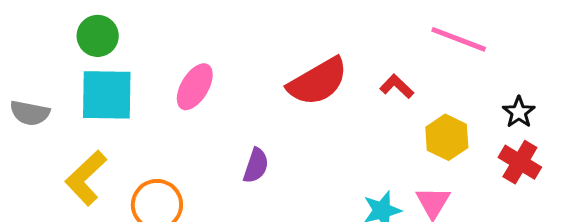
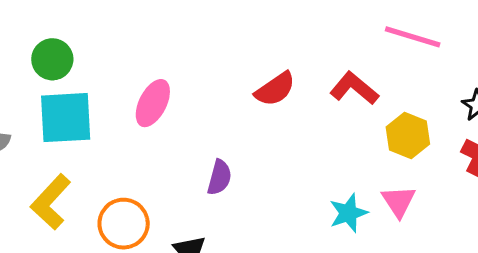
red semicircle: (318, 82) -> (275, 89), size x0.7
red L-shape: (397, 86) -> (354, 88), size x1.4

